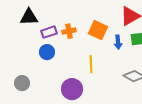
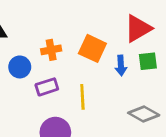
purple rectangle: (49, 32) -> (47, 87), moved
blue circle: (47, 52) -> (20, 67), moved

